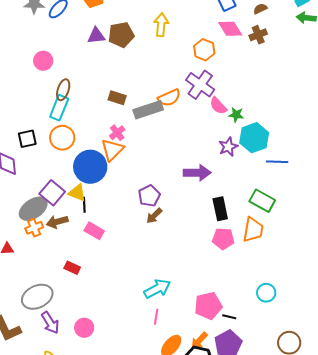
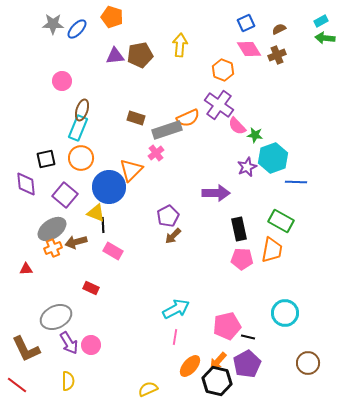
pink cross: (117, 133) -> (156, 153), moved
purple square: (52, 193) -> (65, 195), moved
cyan circle: (266, 293) -> (285, 313), size x1.4
pink circle: (84, 328) -> (91, 345), moved

